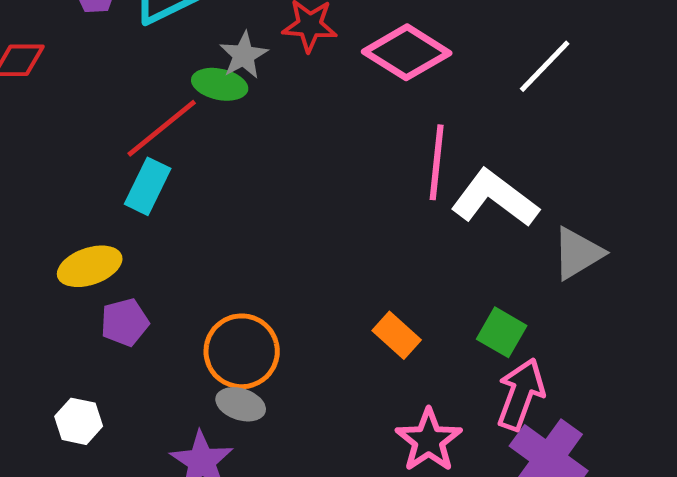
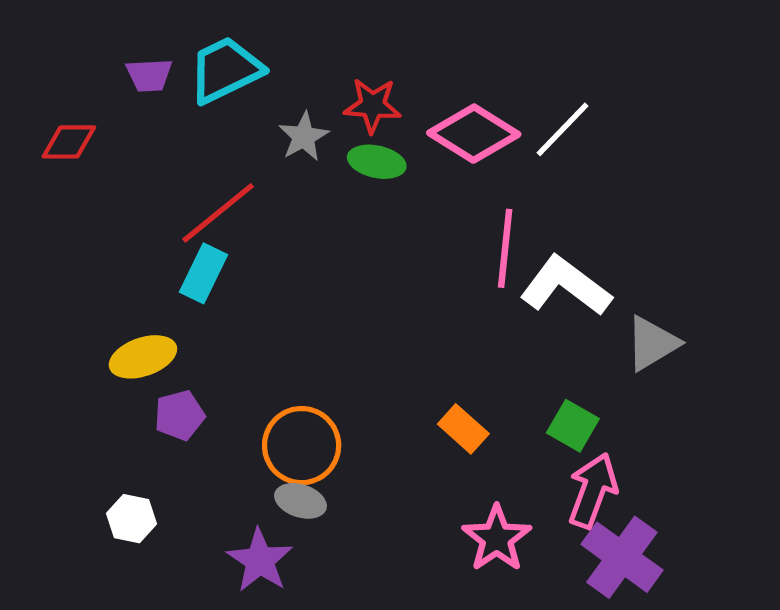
white line: (545, 66) -> (562, 129), moved
green ellipse: (220, 84) -> (377, 162), moved

